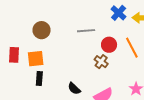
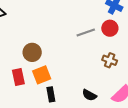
brown circle: (42, 30) -> (32, 52), moved
red circle: (109, 45) -> (110, 28), moved

